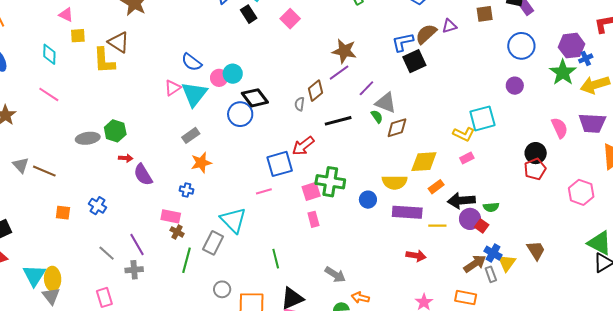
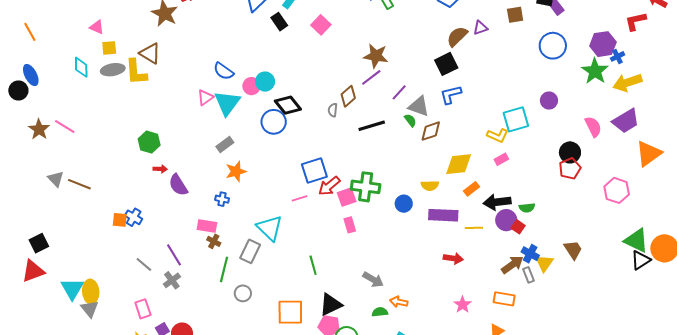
blue L-shape: (403, 42) -> (451, 95), moved
purple circle: (515, 86) -> (549, 101), moved
pink line: (49, 94) -> (65, 126), moved
purple trapezoid: (592, 123) -> (626, 121), turned -32
gray ellipse: (88, 138) -> (113, 70), moved
red arrow: (303, 146) -> (329, 186), moved
yellow semicircle: (395, 182) -> (430, 186), size x0.7
orange square: (63, 213) -> (120, 220), moved
gray cross: (134, 270) -> (172, 280), turned -30
gray circle: (222, 289) -> (243, 293), moved

